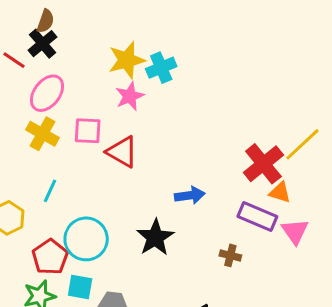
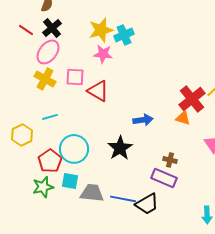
black cross: (42, 44) -> (52, 28), moved
pink star: (130, 96) -> (103, 54), turned 30
cyan line: (50, 191) -> (50, 117), turned 49
orange triangle: (280, 192) -> (183, 118), moved
purple rectangle: (257, 216) -> (164, 178), moved

